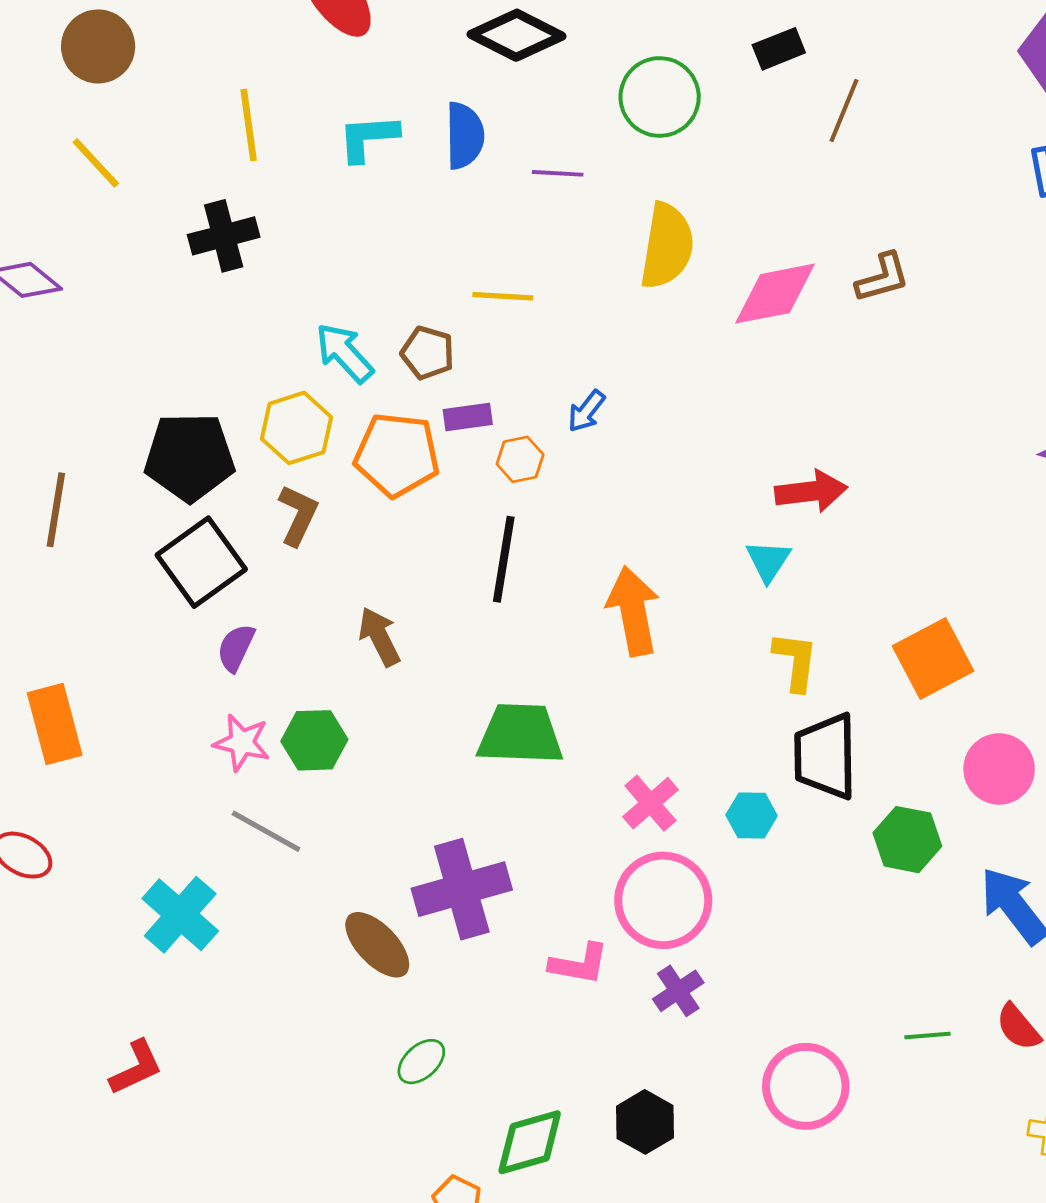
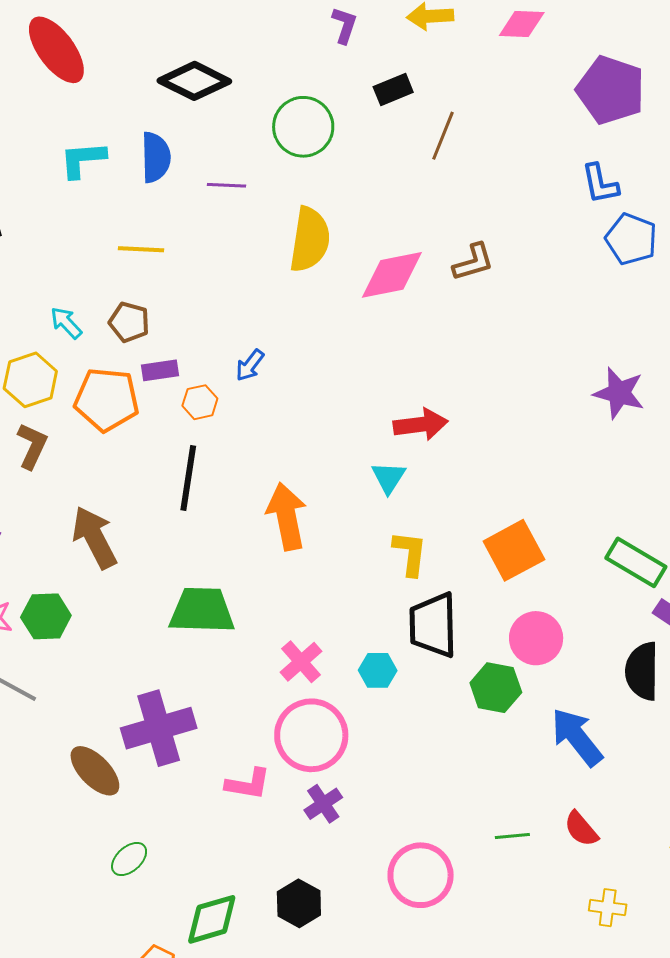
yellow line: (503, 296) -> (141, 249), moved
cyan arrow: (344, 353) -> (66, 323), size x0.7
brown arrow: (379, 637) -> (95, 537), size x1.4
pink circle: (999, 769) -> (536, 638), moved

